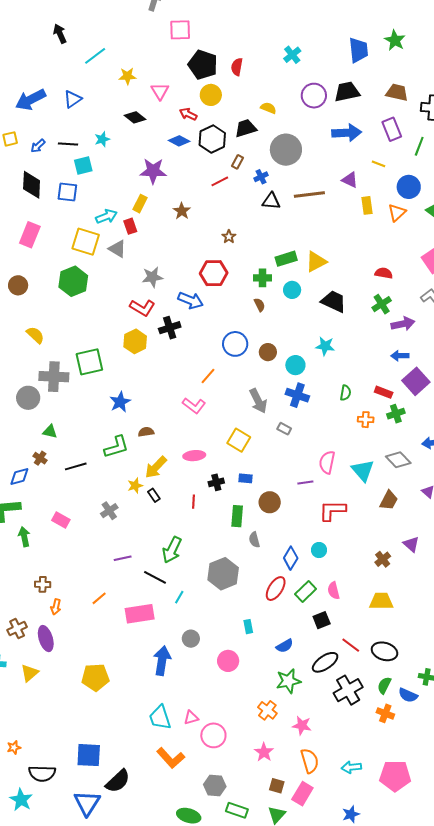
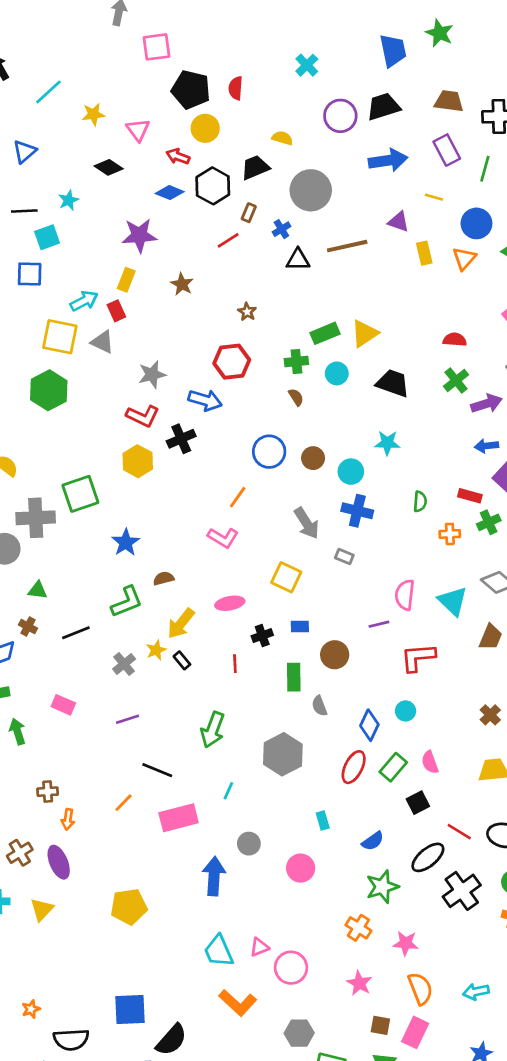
gray cross: (109, 511) -> (124, 664), moved
purple line: (123, 558) -> (128, 719), moved
black line: (155, 577) -> (157, 770), moved

